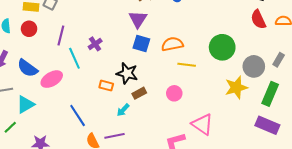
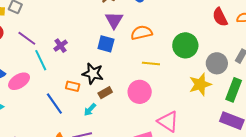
purple triangle: (138, 19) -> (114, 20), moved
purple line: (61, 36) -> (27, 38), turned -66
orange semicircle: (172, 44) -> (142, 33), moved
pink circle: (174, 93) -> (140, 92), size x1.5
blue line: (78, 115) -> (54, 104), moved

